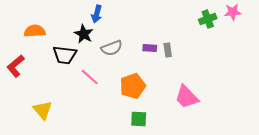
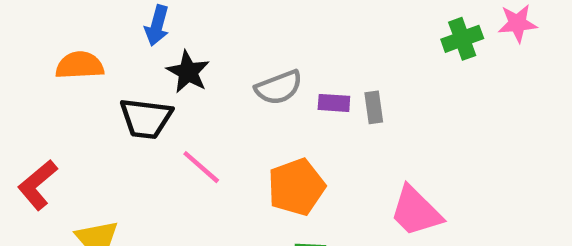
blue arrow: (97, 14) -> (157, 26), moved
gray semicircle: (112, 48) -> (279, 87), moved
red L-shape: (16, 66) -> (38, 185), moved

